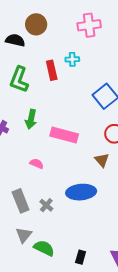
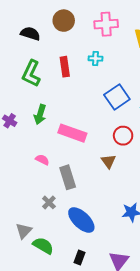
brown circle: (36, 24) -> (64, 21), moved
cyan cross: (72, 59) -> (95, 58), moved
blue ellipse: (81, 192) -> (81, 220), moved, turned 44
gray rectangle: (21, 201) -> (68, 177), moved

